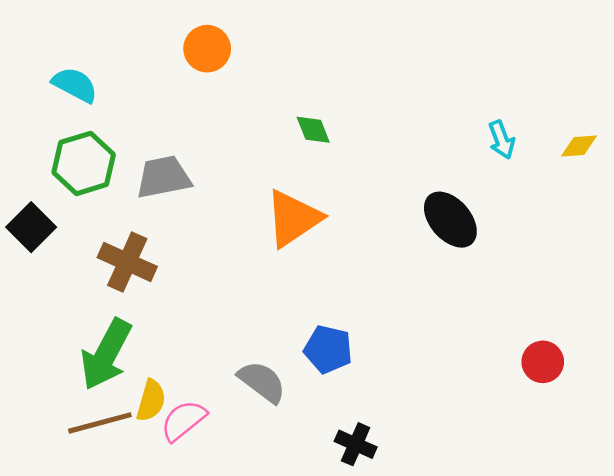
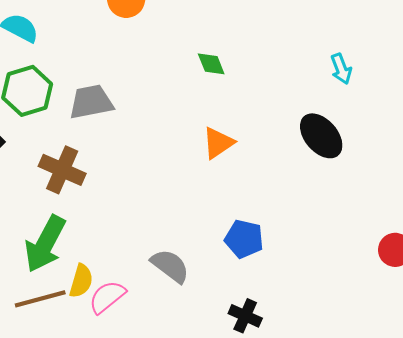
cyan arrow: (502, 140) -> (341, 69), moved
orange triangle: (293, 218) -> (218, 143), moved, size x0.7
blue pentagon: (328, 349) -> (244, 239), moved

